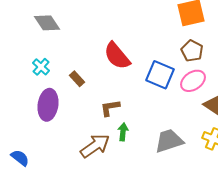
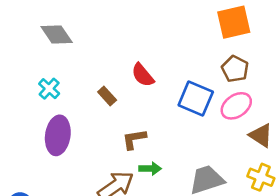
red semicircle: (117, 56) -> (143, 75), size x0.7
brown rectangle: (77, 79) -> (107, 96), moved
green arrow: (123, 132) -> (150, 169), turned 84

